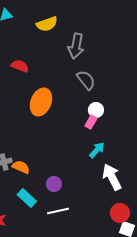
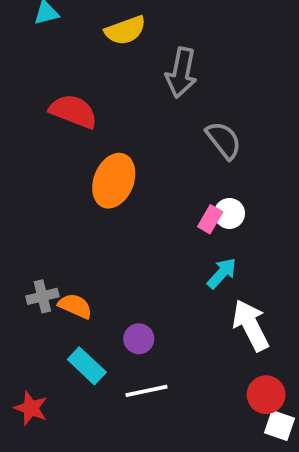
red semicircle: (20, 66) -> (73, 111), size x1.4
gray semicircle: (86, 80) -> (224, 140), moved
white circle: (96, 110) -> (229, 213), moved

